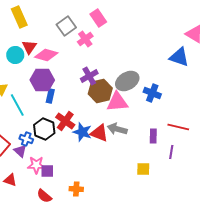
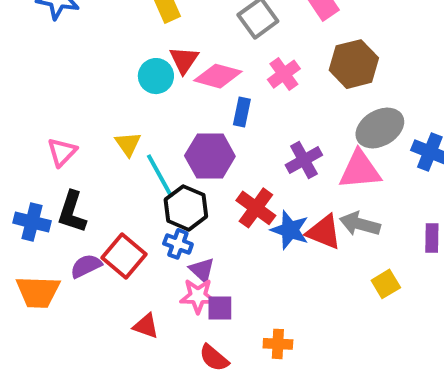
pink cross: (85, 39) -> (284, 74), moved
purple cross: (89, 76) -> (304, 160), moved
purple hexagon: (42, 80) -> (210, 156), moved
brown hexagon: (100, 91) -> (354, 64), moved
blue rectangle: (50, 96) -> (242, 112), moved
black hexagon: (44, 129) -> (186, 208), moved
purple triangle: (20, 151) -> (202, 270), moved
yellow square: (143, 169) -> (386, 284), moved, turned -32

